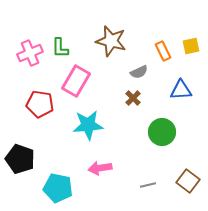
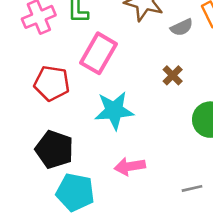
gray semicircle: (139, 72) -> (182, 27), moved
black pentagon: (20, 159) -> (54, 149), moved

